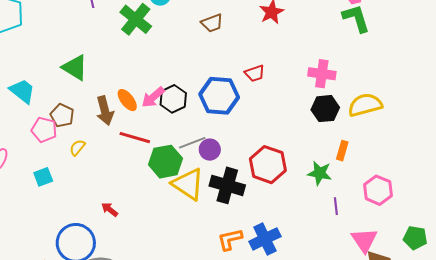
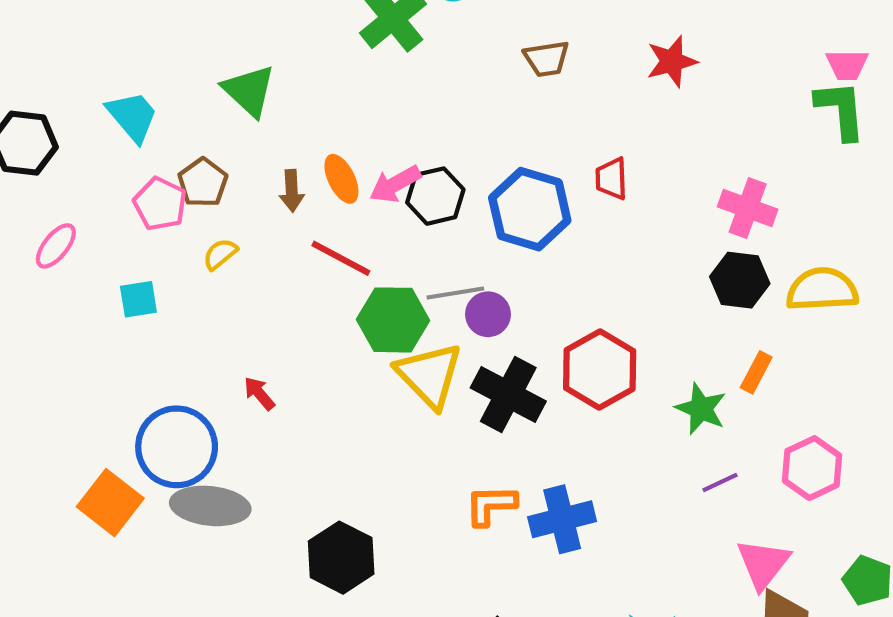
red trapezoid: (255, 73) -> (611, 179), turned 95
brown arrow: (105, 111) -> (292, 191), size x0.7
purple line: (336, 206) -> (720, 482), turned 60

